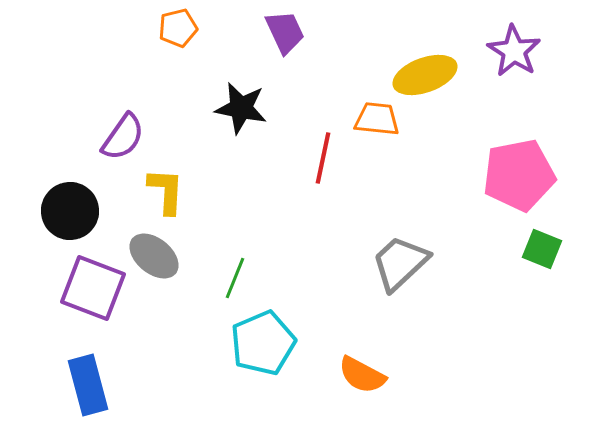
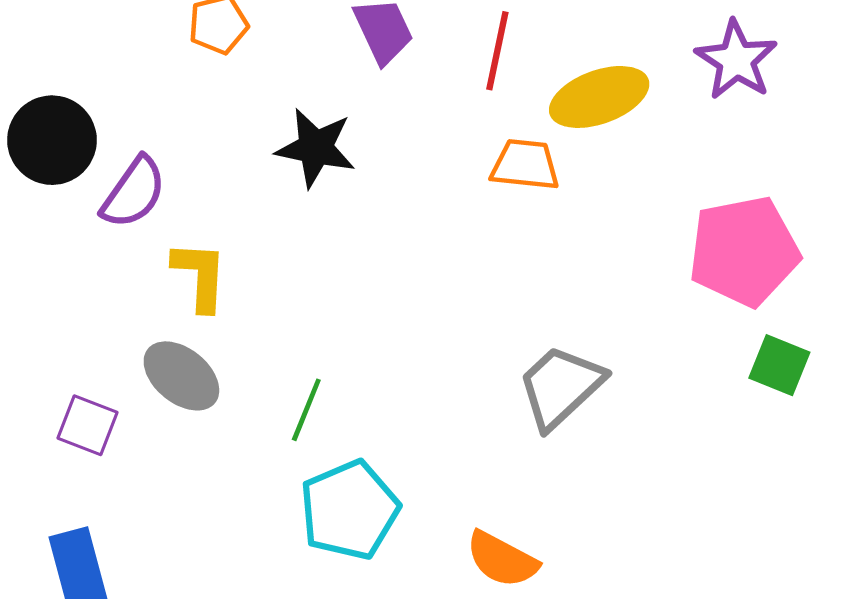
red line: (323, 158) -> (497, 51), moved
black circle: (70, 211) -> (52, 140), moved
purple square: (93, 288) -> (87, 425), size x0.6

